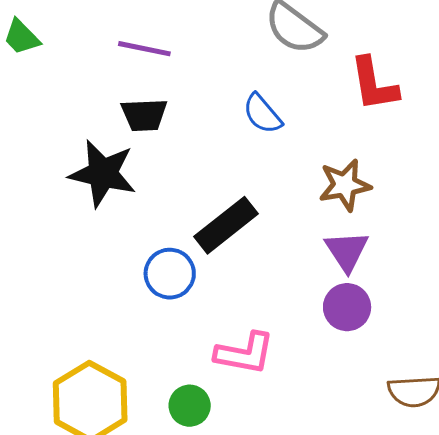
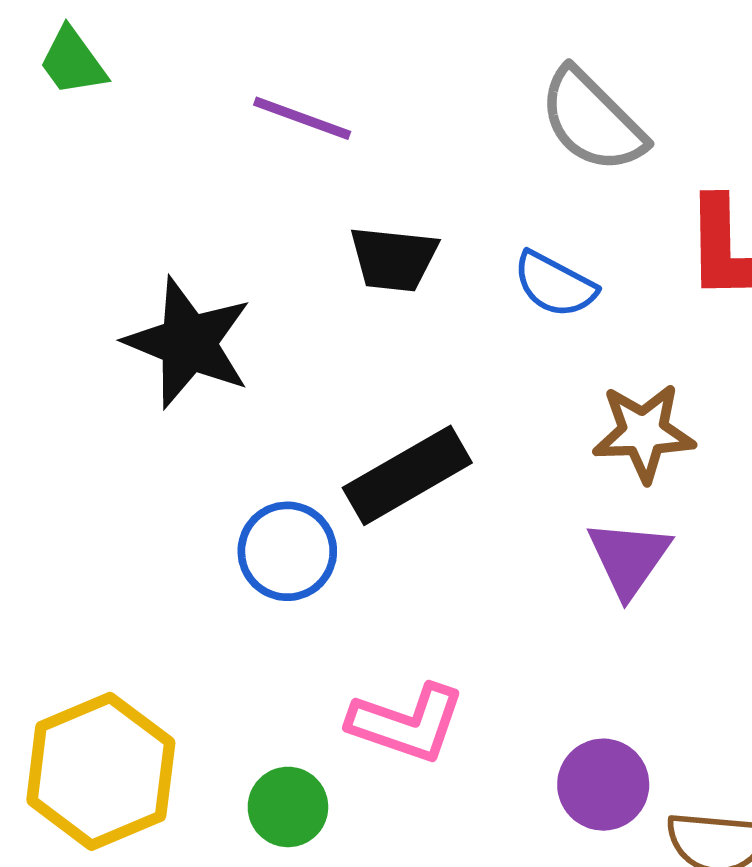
blue semicircle: (262, 114) -> (555, 284), moved, turned -30
black trapezoid: (144, 115) -> (394, 259), moved
purple circle: (347, 307) -> (603, 785), moved

